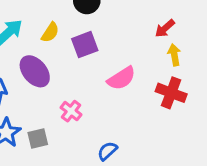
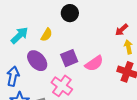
purple square: (85, 45) -> (69, 58), moved
pink cross: (71, 111) -> (62, 86), size x1.5

